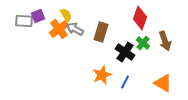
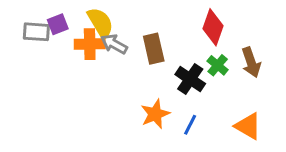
yellow semicircle: (66, 15) -> (100, 23), size x1.5
orange cross: (59, 29) -> (90, 44), turned 36
brown rectangle: (101, 32) -> (154, 49), turned -30

